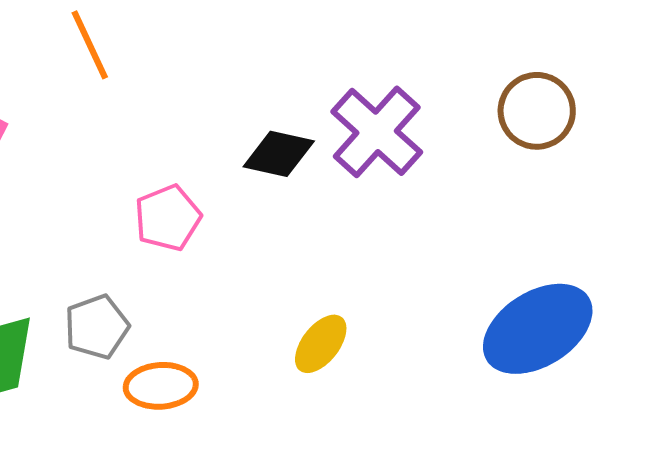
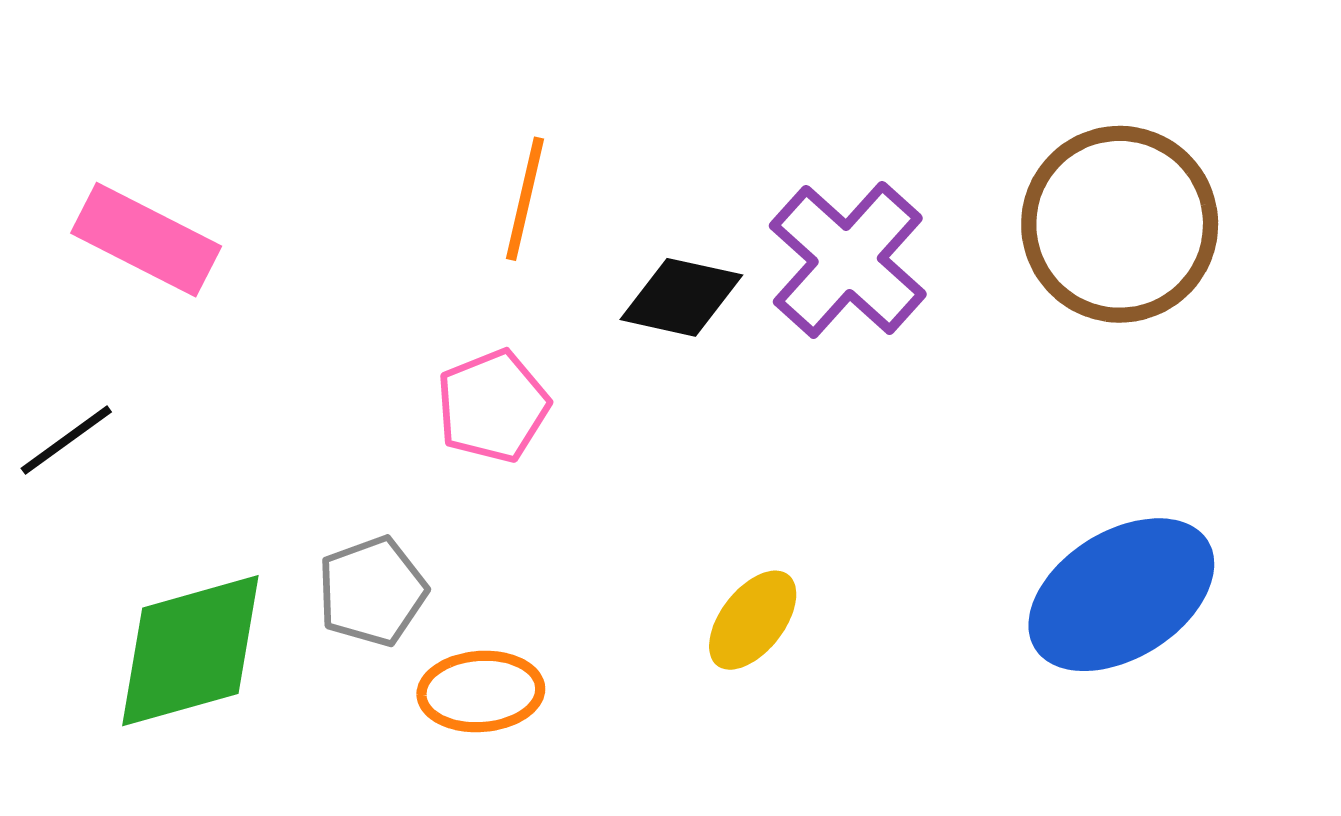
orange line: (90, 45) -> (525, 199), moved, turned 38
brown circle: (537, 111) -> (1120, 224), size x1.5

